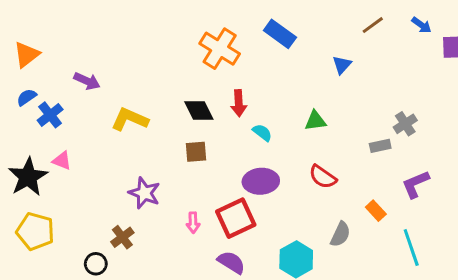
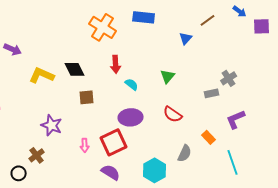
brown line: (373, 25) -> (208, 20), moved
blue rectangle: (280, 34) -> (144, 17), turned -30
black diamond: (199, 111) -> (75, 69), moved
green triangle: (315, 121) -> (168, 76), turned -42

